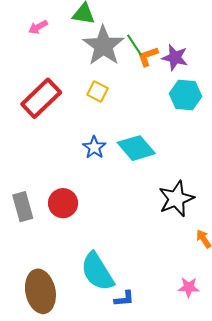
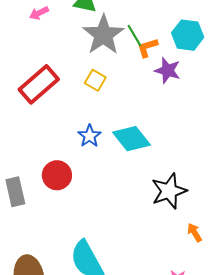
purple star: (175, 58) -> (167, 70), moved
cyan hexagon: (185, 95) -> (188, 35), moved
red circle: (63, 203) -> (57, 175), moved

